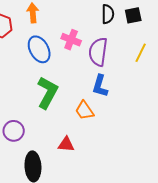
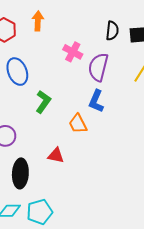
blue ellipse: (39, 49) -> (17, 72), moved
green L-shape: (47, 93) -> (43, 102), size x0.7

